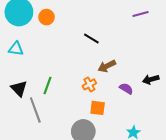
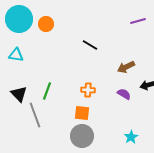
brown arrow: (107, 66) -> (126, 67), moved
orange cross: (89, 84) -> (88, 90), turned 32
orange square: (98, 108) -> (82, 113), moved

